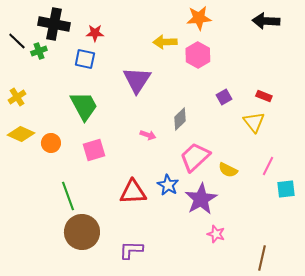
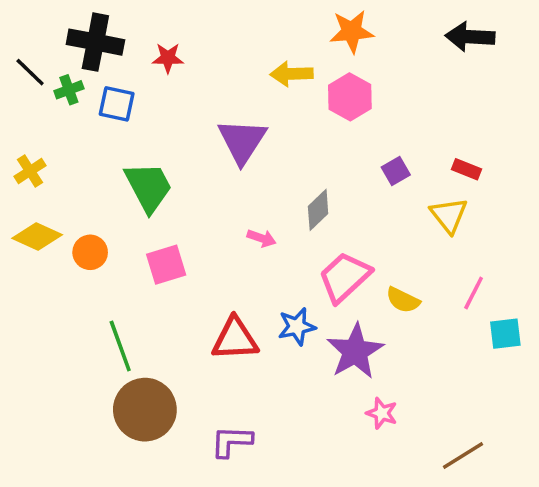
blue square: (85, 59) -> (117, 104), moved
blue star: (168, 185) -> (297, 327), turned 30
brown line: (262, 258) -> (463, 456), turned 45

